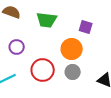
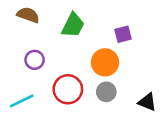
green trapezoid: (47, 20) -> (73, 25), turned -70
purple square: (86, 27) -> (123, 34), turned -32

